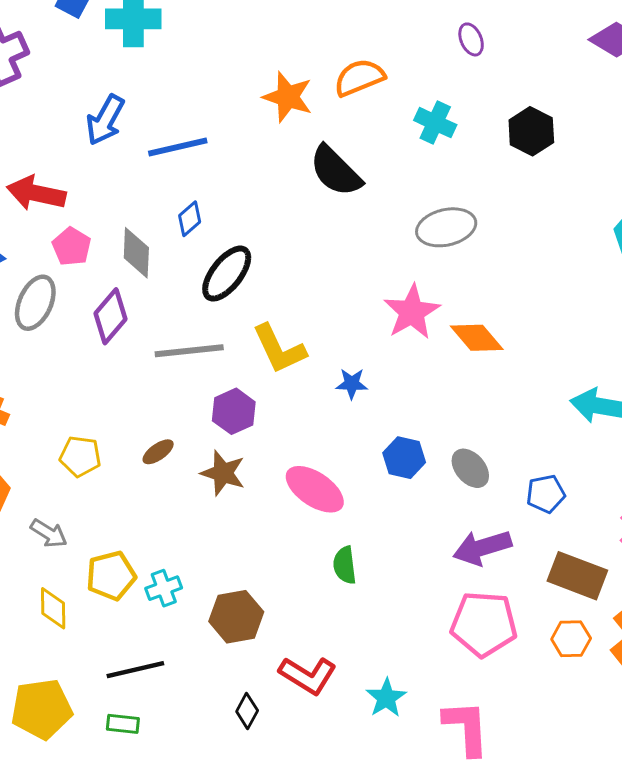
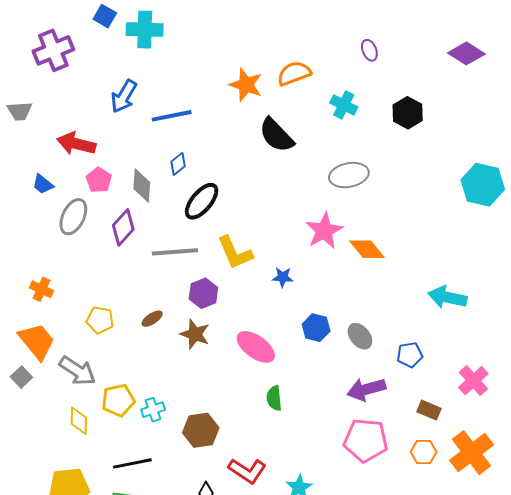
gray arrow: (49, 533) -> (77, 371), size x1.5
brown rectangle: (577, 576) -> (429, 410), size x0.6

